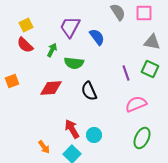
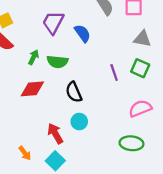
green arrow: (52, 50) -> (34, 57), moved
pink semicircle: (136, 104) -> (140, 108), moved
cyan circle: (94, 135) -> (79, 122), moved
green ellipse: (142, 138) -> (131, 143), turned 70

